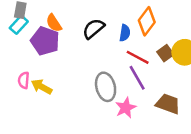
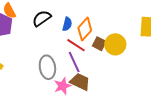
orange diamond: (147, 21) -> (85, 29), moved
brown square: (165, 53) -> (99, 44), turned -32
brown trapezoid: (168, 104) -> (80, 82), moved

